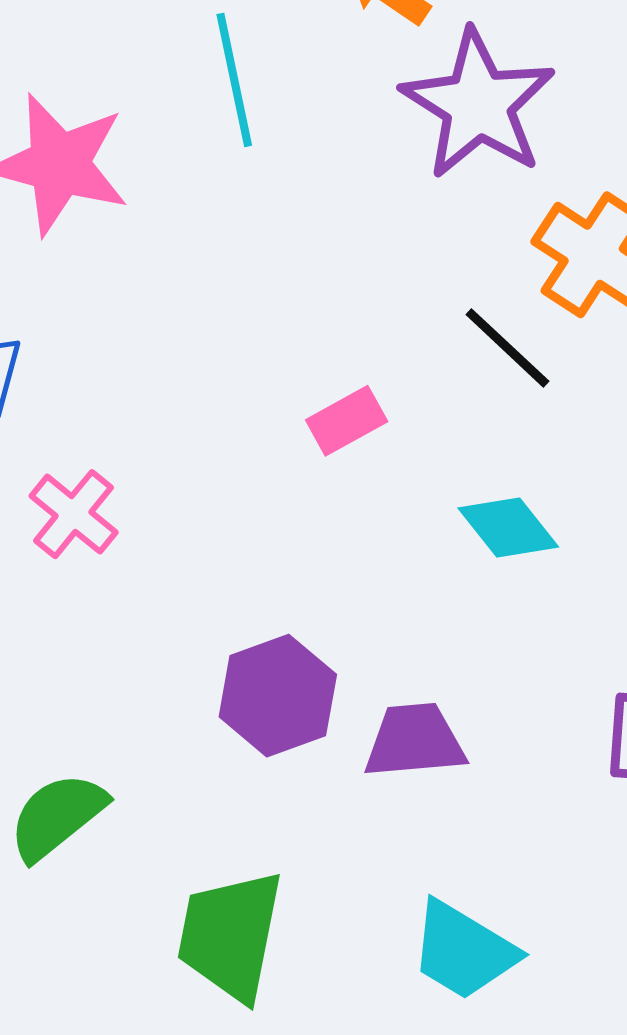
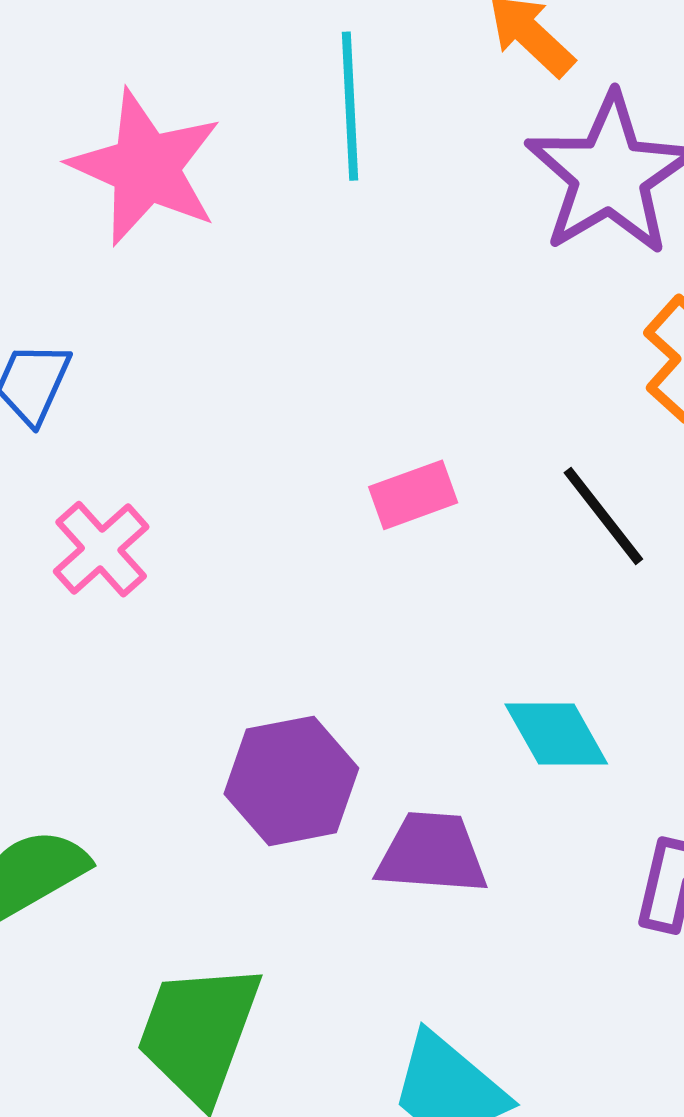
black line: (507, 348) -> (603, 516), moved
cyan diamond: (508, 527) -> (556, 734), moved

